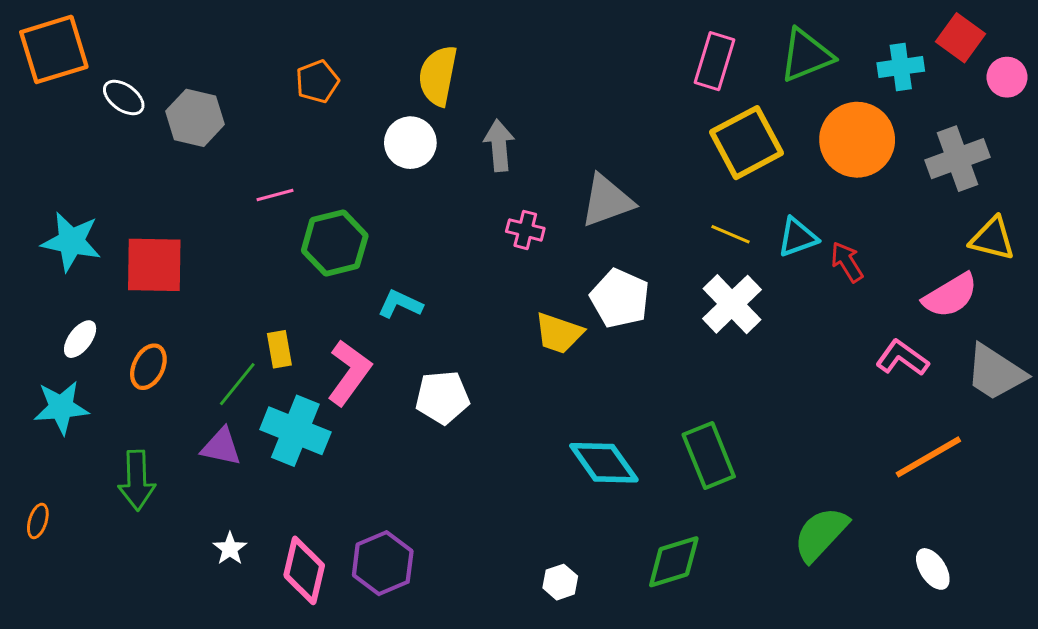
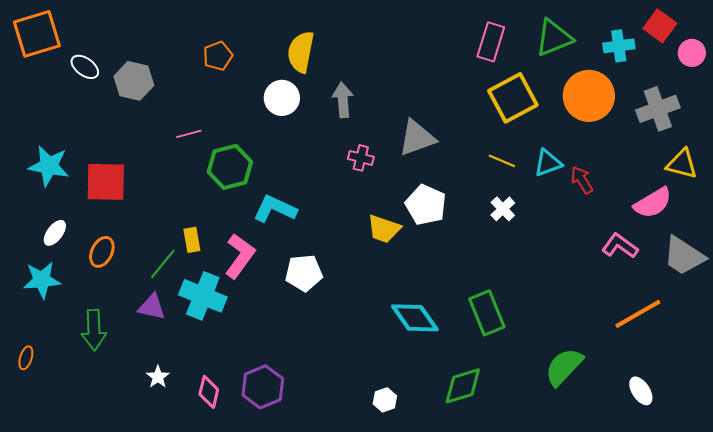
cyan L-shape: (400, 304) -> (275, 209), size x1.4
white cross: (732, 304) -> (503, 209), size x0.6
pink diamond: (304, 570) -> (209, 392), size x0.7

